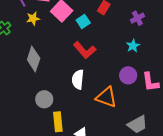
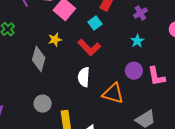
yellow star: (33, 18) -> (55, 40), moved
cyan square: (83, 22) -> (95, 23), moved
gray circle: (44, 99) -> (43, 104), moved

